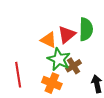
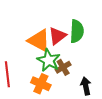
orange triangle: (49, 40) -> (39, 40), size x1.4

